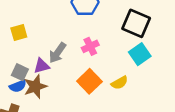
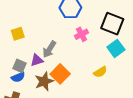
pink cross: (90, 46) -> (81, 34), moved
orange square: (89, 81) -> (60, 74), moved
brown star: (35, 87) -> (44, 81), moved

